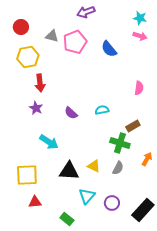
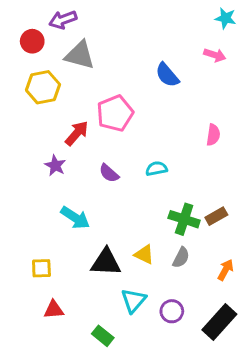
purple arrow: (86, 12) -> (63, 20), moved
cyan star: (140, 18) -> (226, 18), moved
gray triangle: (52, 36) -> (80, 55), size x1.5
pink pentagon: (75, 42) -> (115, 113), moved
red arrow: (40, 83) -> (77, 133), moved, turned -132
brown rectangle: (133, 126) -> (216, 216), moved
orange arrow: (147, 159) -> (226, 270), moved
yellow square: (27, 175) -> (41, 268), size x0.6

